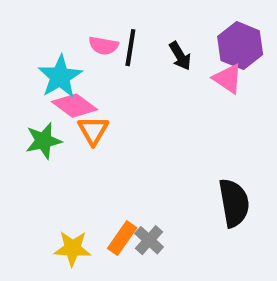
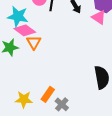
cyan star: (60, 77) -> (18, 16), turned -30
gray cross: (149, 240) -> (62, 104), moved

